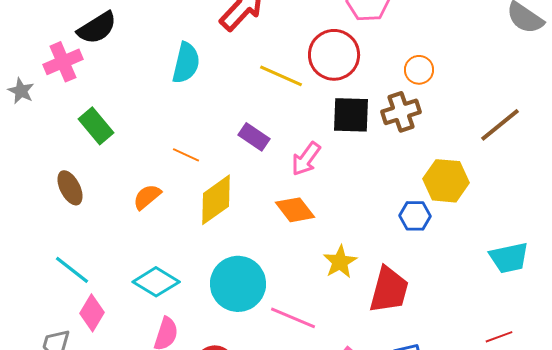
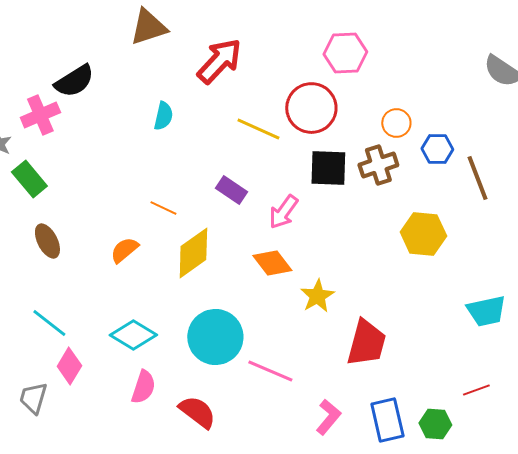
cyan semicircle: (186, 63) -> (163, 116), size x0.7
brown line: (500, 125) -> (477, 178), turned -72
green rectangle: (96, 126) -> (29, 179), moved
blue hexagon: (415, 216) -> (437, 149), moved
yellow star: (340, 262) -> (317, 296), moved

